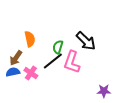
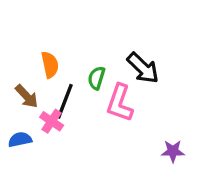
brown arrow: (16, 58) -> (27, 96), turned -77
black line: (53, 61) -> (65, 101), moved, turned -30
blue semicircle: (13, 72) -> (20, 140), moved

